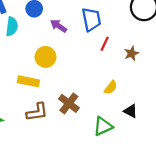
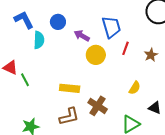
yellow circle: (46, 57) -> (96, 55), moved
yellow rectangle: (28, 81) -> (70, 88), moved

